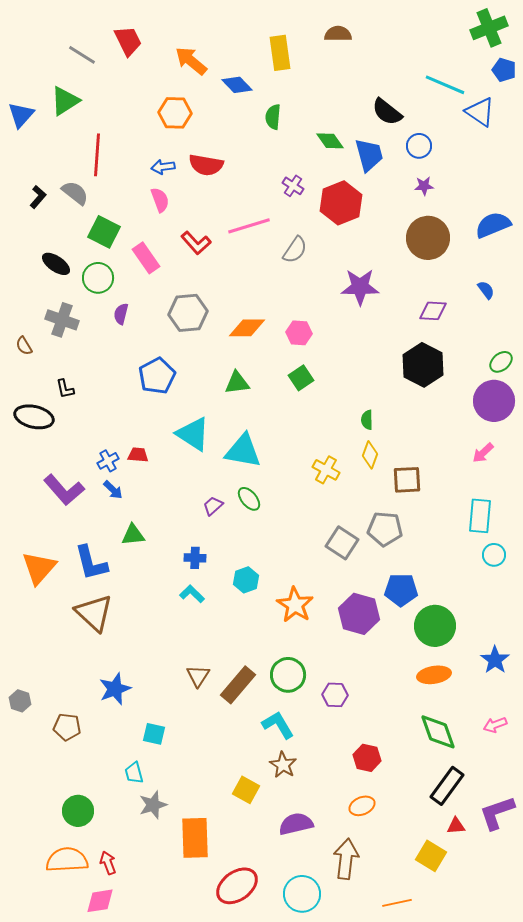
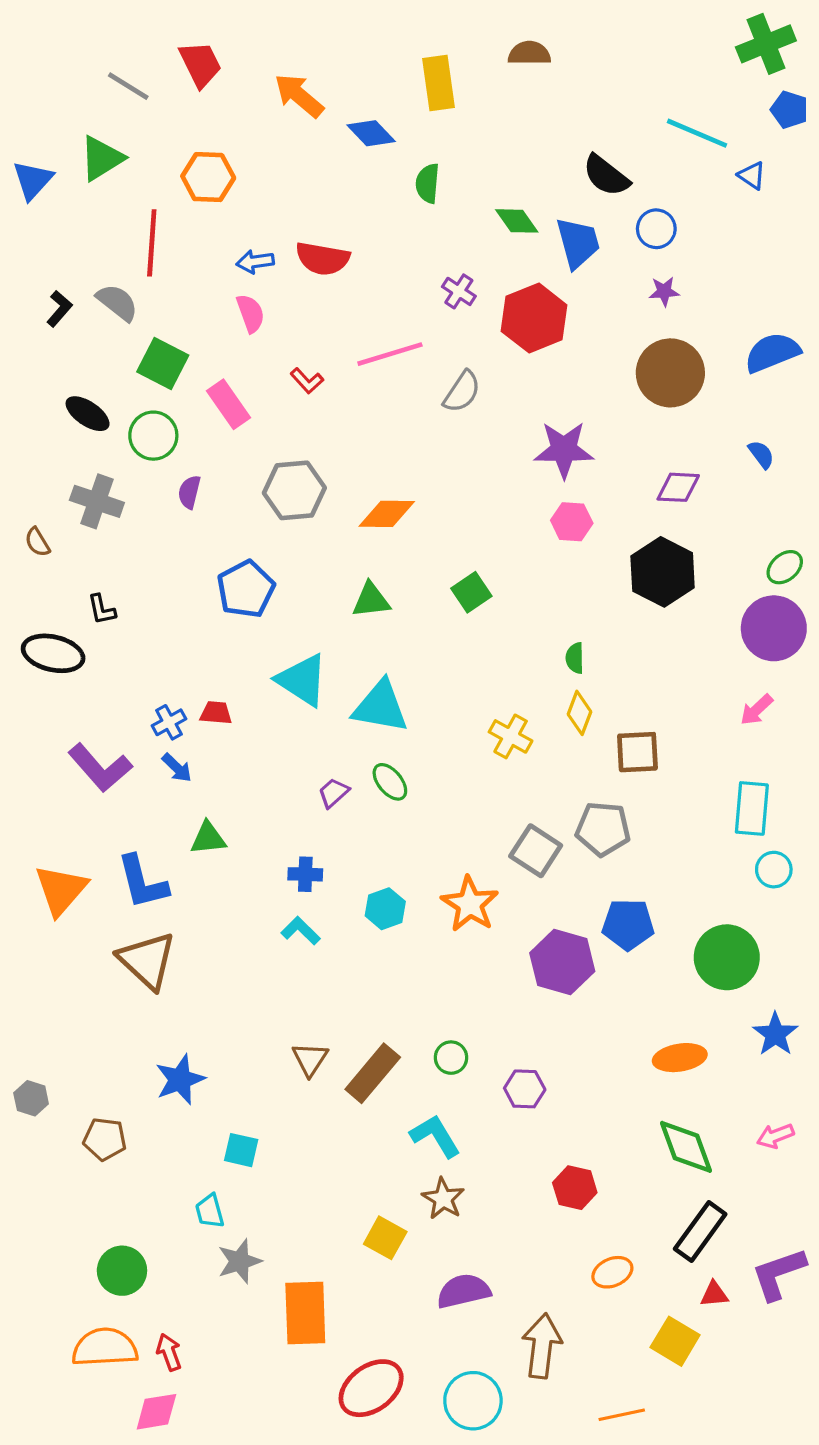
blue triangle: (480, 112) -> (752, 175), size x0.6
orange hexagon: (175, 113) -> (208, 177), moved
red L-shape: (196, 243) -> (307, 381), size x0.7
pink hexagon: (299, 333) -> (572, 522), moved
orange star: (295, 605) -> (470, 904), moved
green circle: (435, 626) -> (727, 957), moved
green circle: (288, 675) -> (451, 1058), size x0.6
orange ellipse: (362, 806) -> (612, 1272), moved

